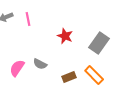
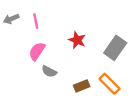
pink semicircle: (17, 68) -> (37, 51), moved

